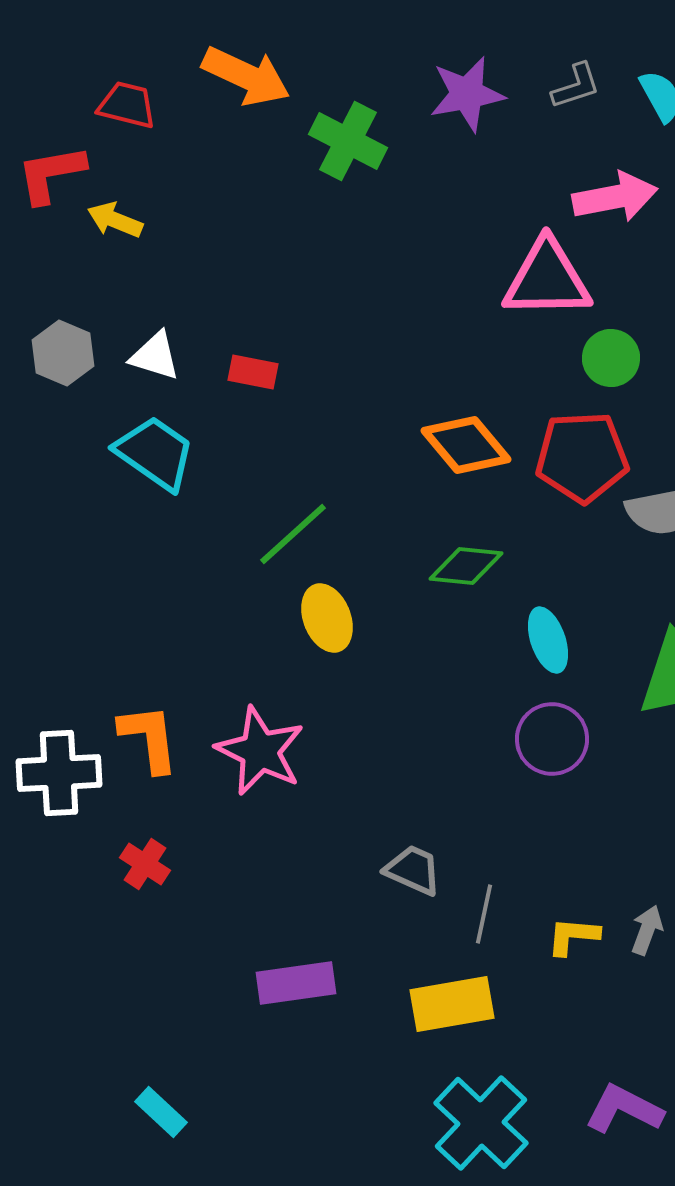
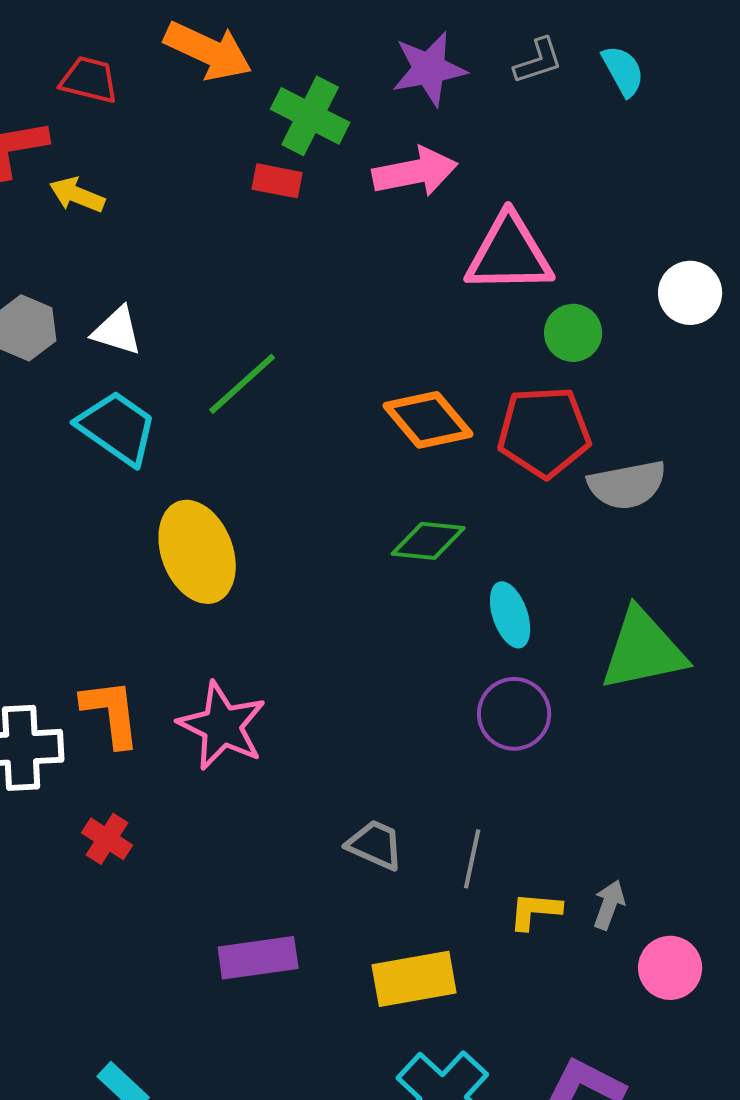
pink arrow: (615, 197) -> (415, 172), moved
red rectangle: (253, 372) -> (277, 181), moved
green line: (293, 534) -> (242, 384), moved
yellow ellipse: (327, 618) -> (197, 552), moved, size x1.5
gray line: (484, 914) -> (472, 859), moved

